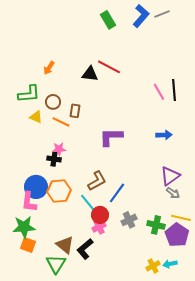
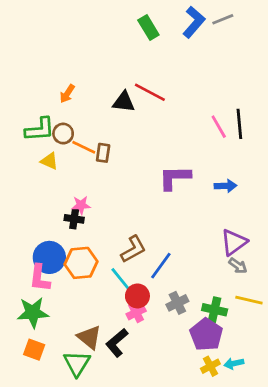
brown circle: (53, 102) -> (63, 134), moved
orange line: (61, 122) -> (84, 147), moved
purple L-shape: (111, 137) -> (175, 178), moved
purple pentagon: (177, 235) -> (206, 335), moved
orange square: (28, 245) -> (34, 350), moved

